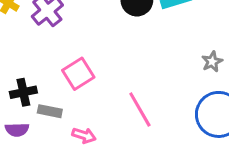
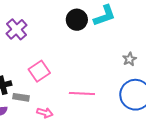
pink line: (140, 109) -> (82, 94), turned -55

